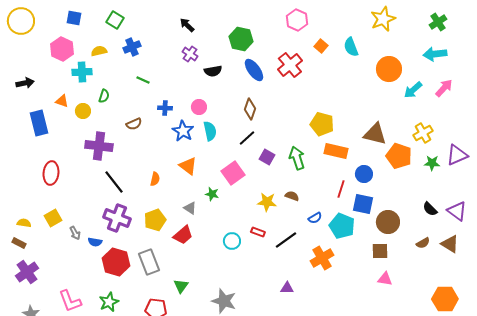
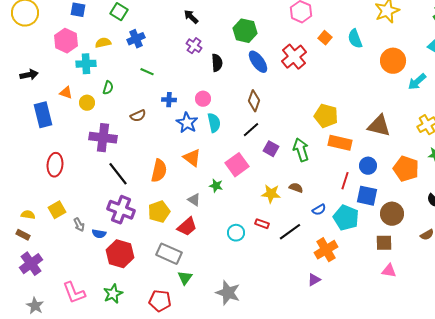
black semicircle: (213, 71) -> (217, 63), turned -84
orange pentagon: (399, 156) -> (406, 169), moved
orange semicircle: (155, 179) -> (159, 171), size x1.6
gray rectangle: (149, 262) -> (169, 254), moved, turned -45
purple triangle: (287, 288) -> (314, 280), moved, turned -32

